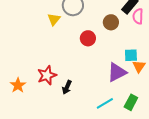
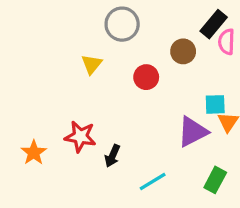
yellow triangle: (54, 19) -> (92, 64), moved
red star: (47, 75) -> (80, 137), turned 30
cyan line: (105, 103) -> (153, 181), moved

